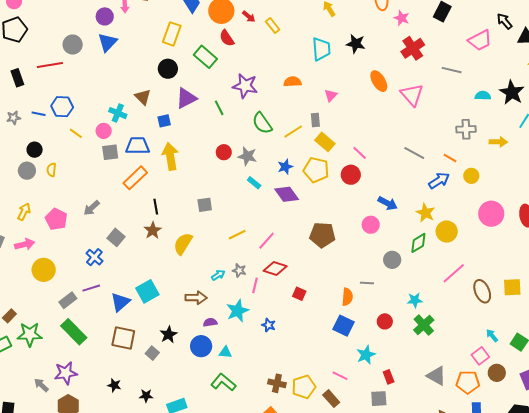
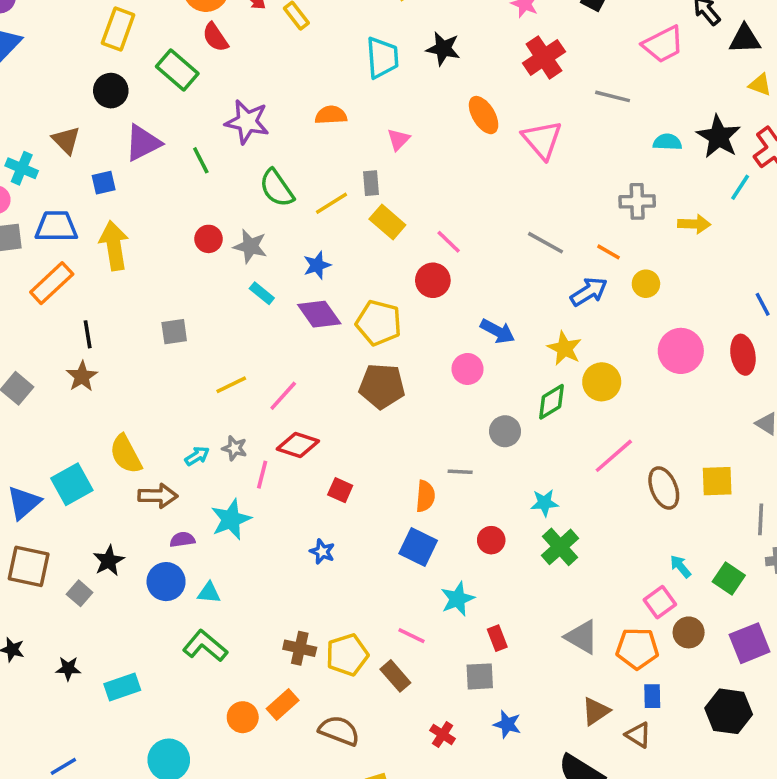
yellow pentagon: (316, 170) -> (379, 323), moved
yellow semicircle: (183, 244) -> (126, 454), moved, turned -60
blue star: (269, 325) -> (322, 552), moved

